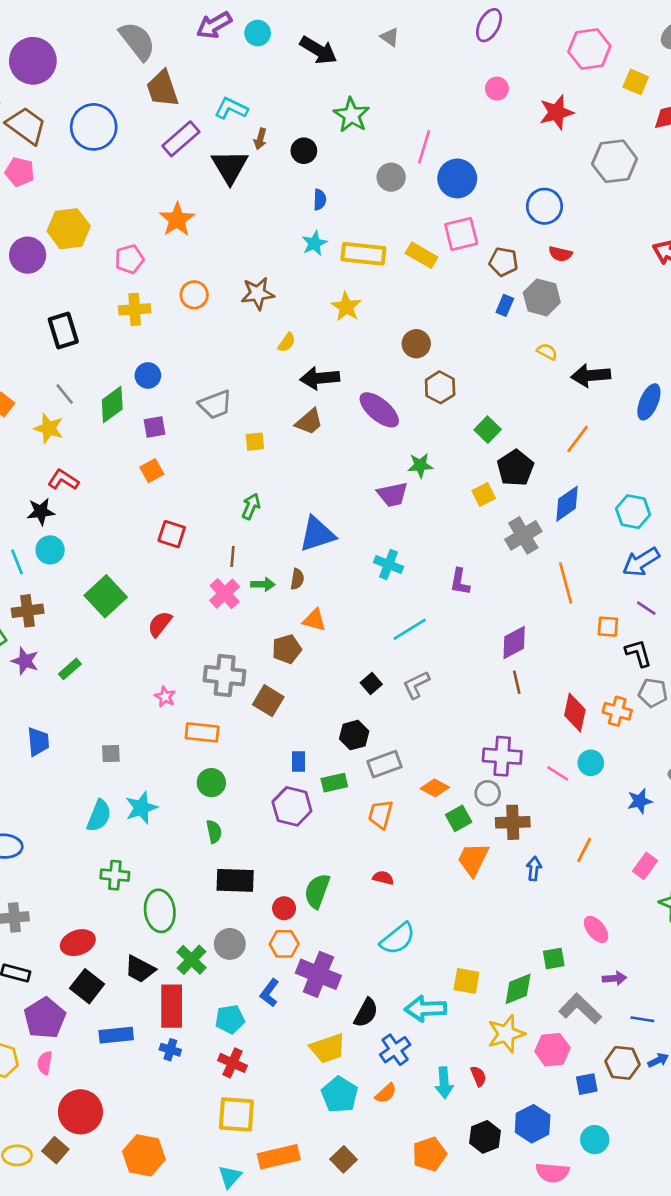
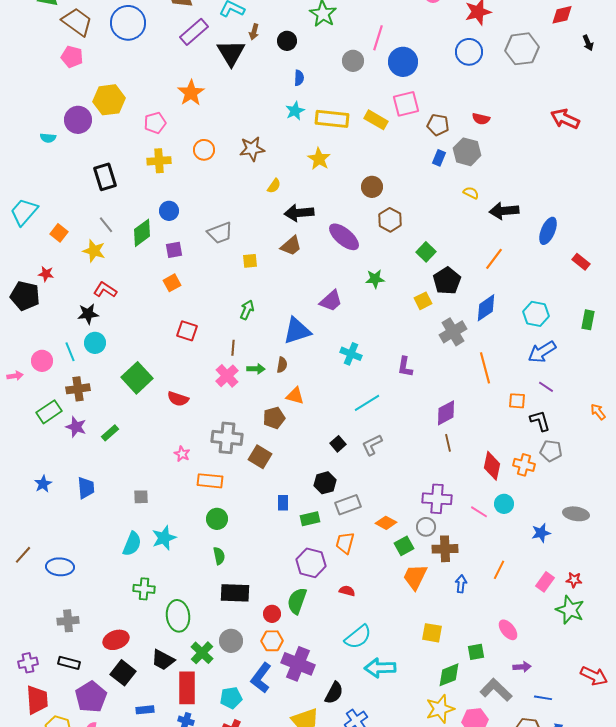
blue circle: (544, 206) -> (469, 52), moved
purple trapezoid: (392, 494) -> (331, 301), moved, turned -30
red semicircle: (160, 624) -> (178, 399), turned -110
purple hexagon: (292, 806) -> (311, 563), moved
yellow square: (466, 981) -> (432, 633), moved
blue L-shape: (270, 993) -> (261, 678), size x1.4
cyan arrow: (426, 1009) -> (380, 668), moved
blue rectangle: (116, 1035) -> (145, 710), size x0.7

